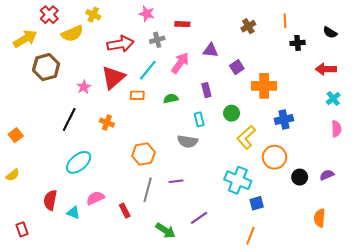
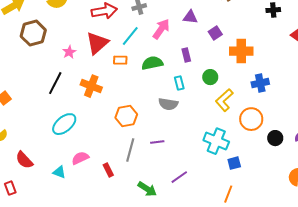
green semicircle: (171, 98) -> (152, 63), size x1.5
orange cross: (107, 123) -> (91, 86), size x1.5
red semicircle: (50, 200) -> (24, 160), moved, turned -54

